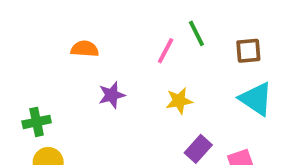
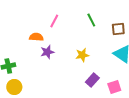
orange semicircle: (85, 49) -> (36, 37), moved
pink line: (166, 51) -> (54, 21), moved

